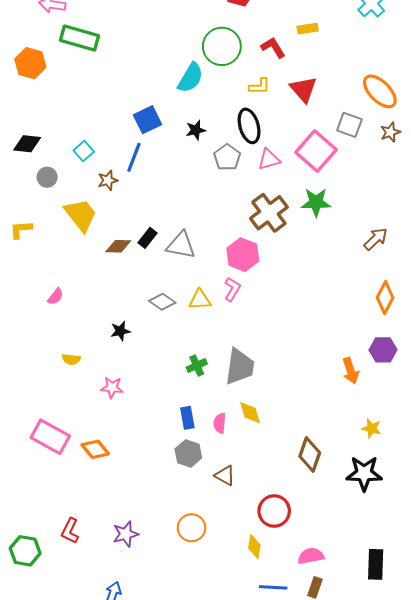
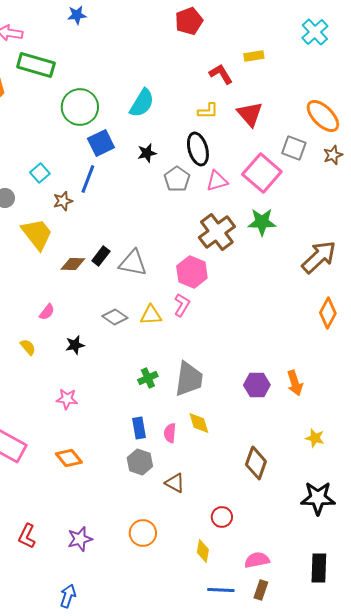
green circle: (222, 46) -> (80, 107), moved
brown arrow: (376, 239) -> (319, 257), size x1.5
pink semicircle: (55, 296) -> (47, 312), moved
purple hexagon: (383, 350) -> (257, 385), moved
yellow semicircle: (71, 359) -> (28, 347), moved, turned -138
orange diamond: (95, 449) -> (69, 458), moved
black star: (364, 473) -> (318, 498), moved
red circle: (274, 511) -> (222, 517), size x0.7

